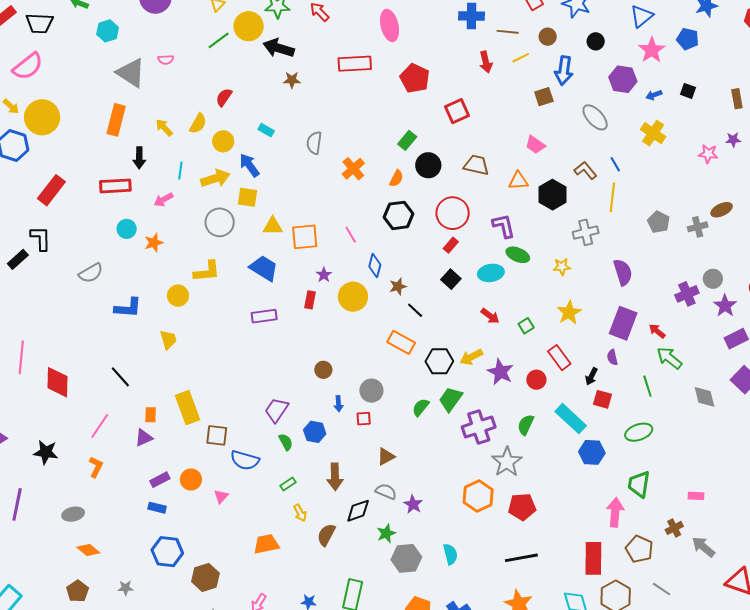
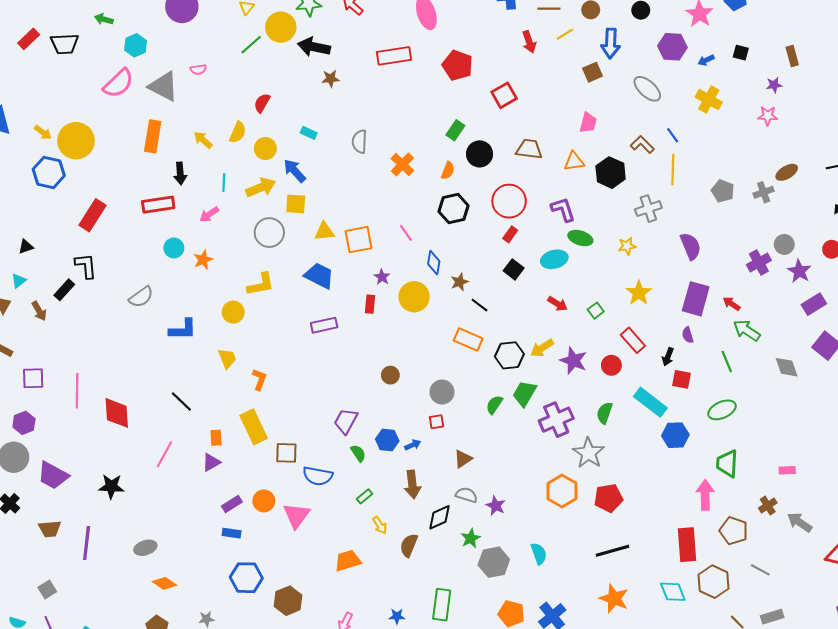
pink semicircle: (28, 66) -> (118, 83), moved
purple star: (733, 140) -> (774, 85), moved
pink trapezoid: (535, 145) -> (588, 123), turned -105
blue arrow: (339, 404) -> (413, 445), moved, turned -105
orange L-shape: (96, 467) -> (259, 379), moved
pink triangle: (221, 496) -> (297, 515), size x1.8

